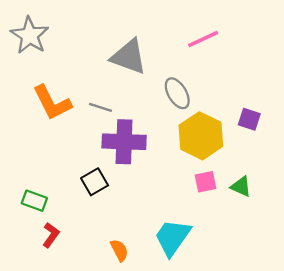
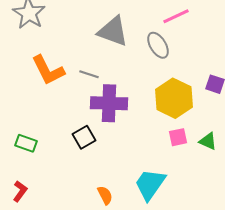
gray ellipse: (177, 93) -> (158, 45), moved
green rectangle: (34, 201) -> (26, 143), moved
red L-shape: (51, 235) -> (20, 191), moved

